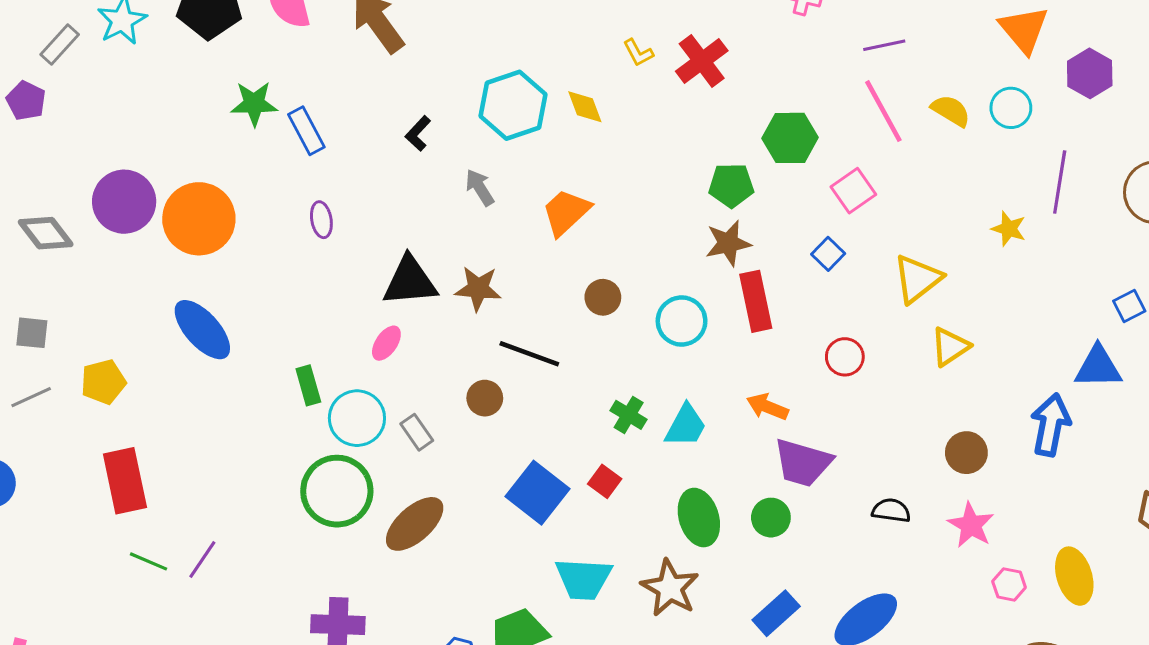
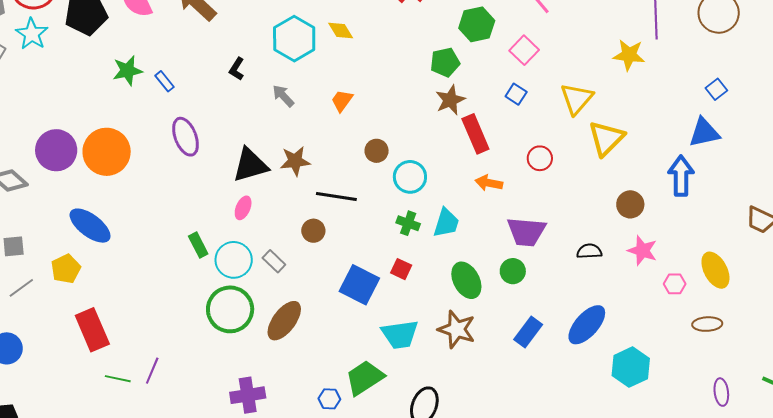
blue rectangle: (306, 131) -> (165, 81), size x0.7
orange trapezoid: (566, 212) -> (342, 101), size x0.7
purple ellipse: (321, 220) -> (186, 137), size x1.6
yellow star: (1009, 229) -> (629, 55), size x1.4
cyan circle: (682, 321) -> (410, 177), moved
blue ellipse: (202, 330) -> (90, 226), moved
yellow triangle: (950, 347) -> (606, 138), size x1.4
orange arrow: (767, 407) -> (489, 183), moved

